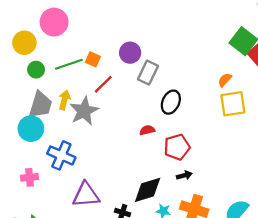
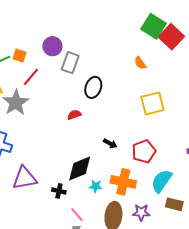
orange semicircle: (225, 80) -> (140, 63), turned -72
yellow square: (233, 104) -> (153, 103), moved
red pentagon: (177, 147) -> (144, 151), moved
black arrow: (184, 175) -> (110, 143), moved, turned 48

